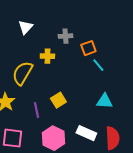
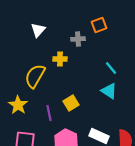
orange square: (88, 48) -> (99, 25), moved
cyan triangle: (104, 101) -> (109, 91), moved, turned 30

